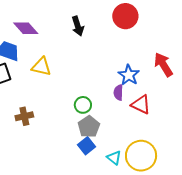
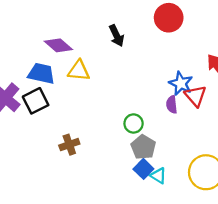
yellow triangle: (41, 67) -> (79, 71), moved
red triangle: (141, 105) -> (196, 96), moved, turned 30
cyan triangle: (114, 158) -> (158, 176), moved

